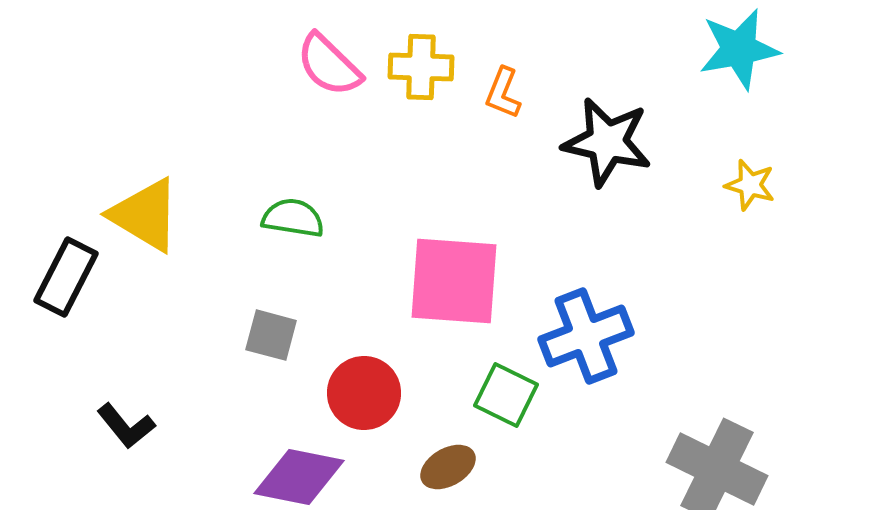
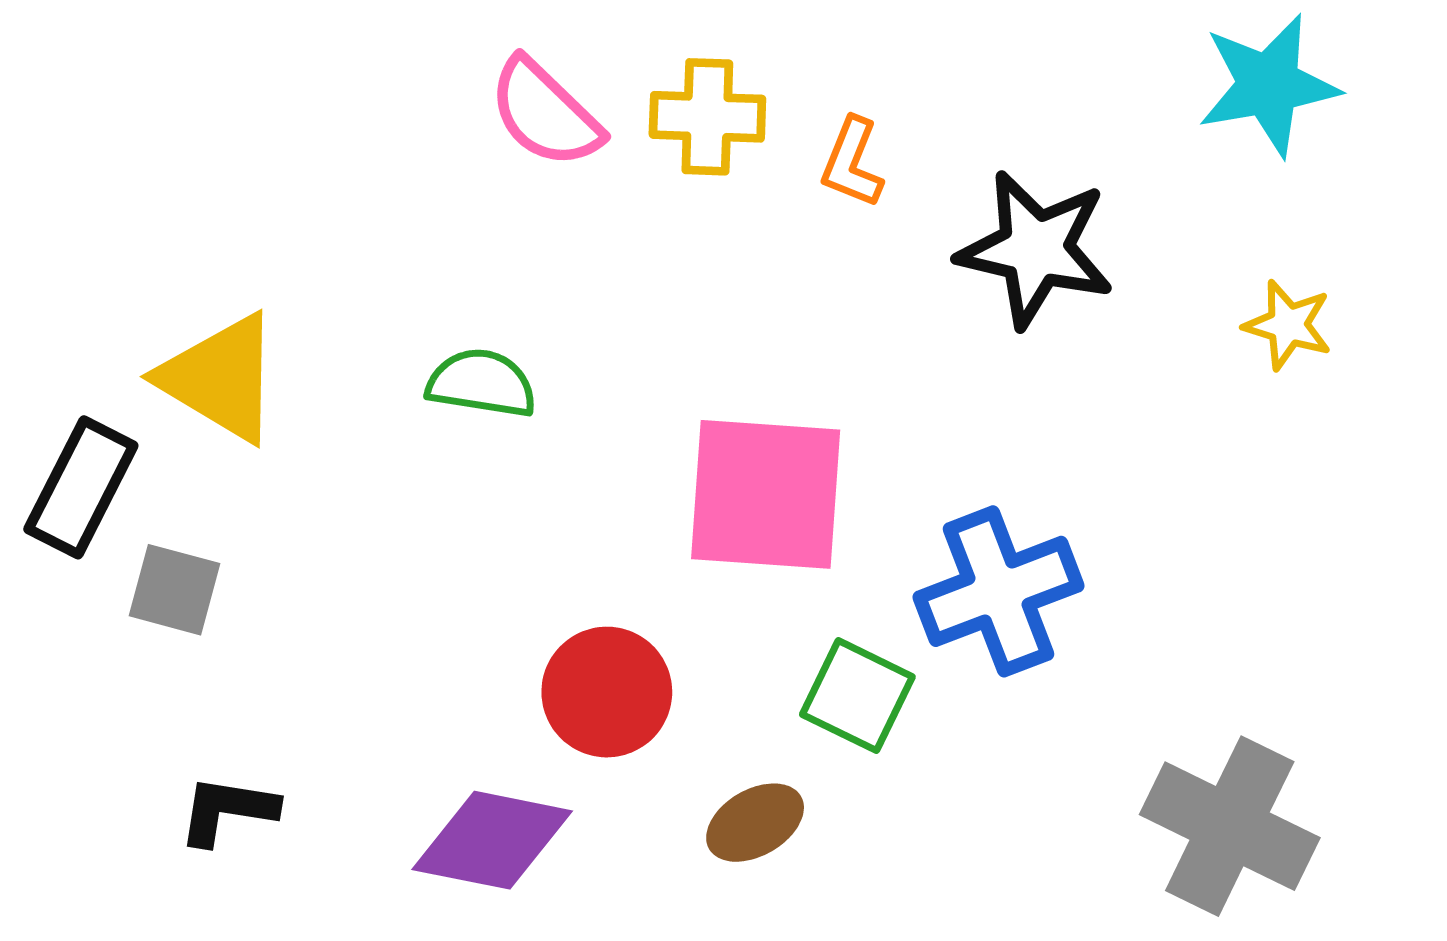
gray square: (271, 335) -> (175, 590), moved
black L-shape: (126, 426) -> (227, 810), moved, turned 138

